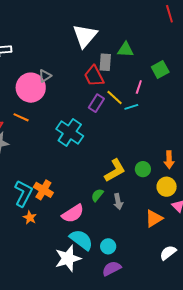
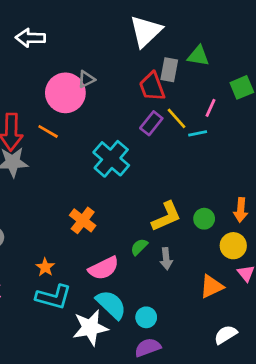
orange cross: (43, 190) -> (83, 220), moved
cyan L-shape: (23, 193) -> (54, 297), moved, turned 72

